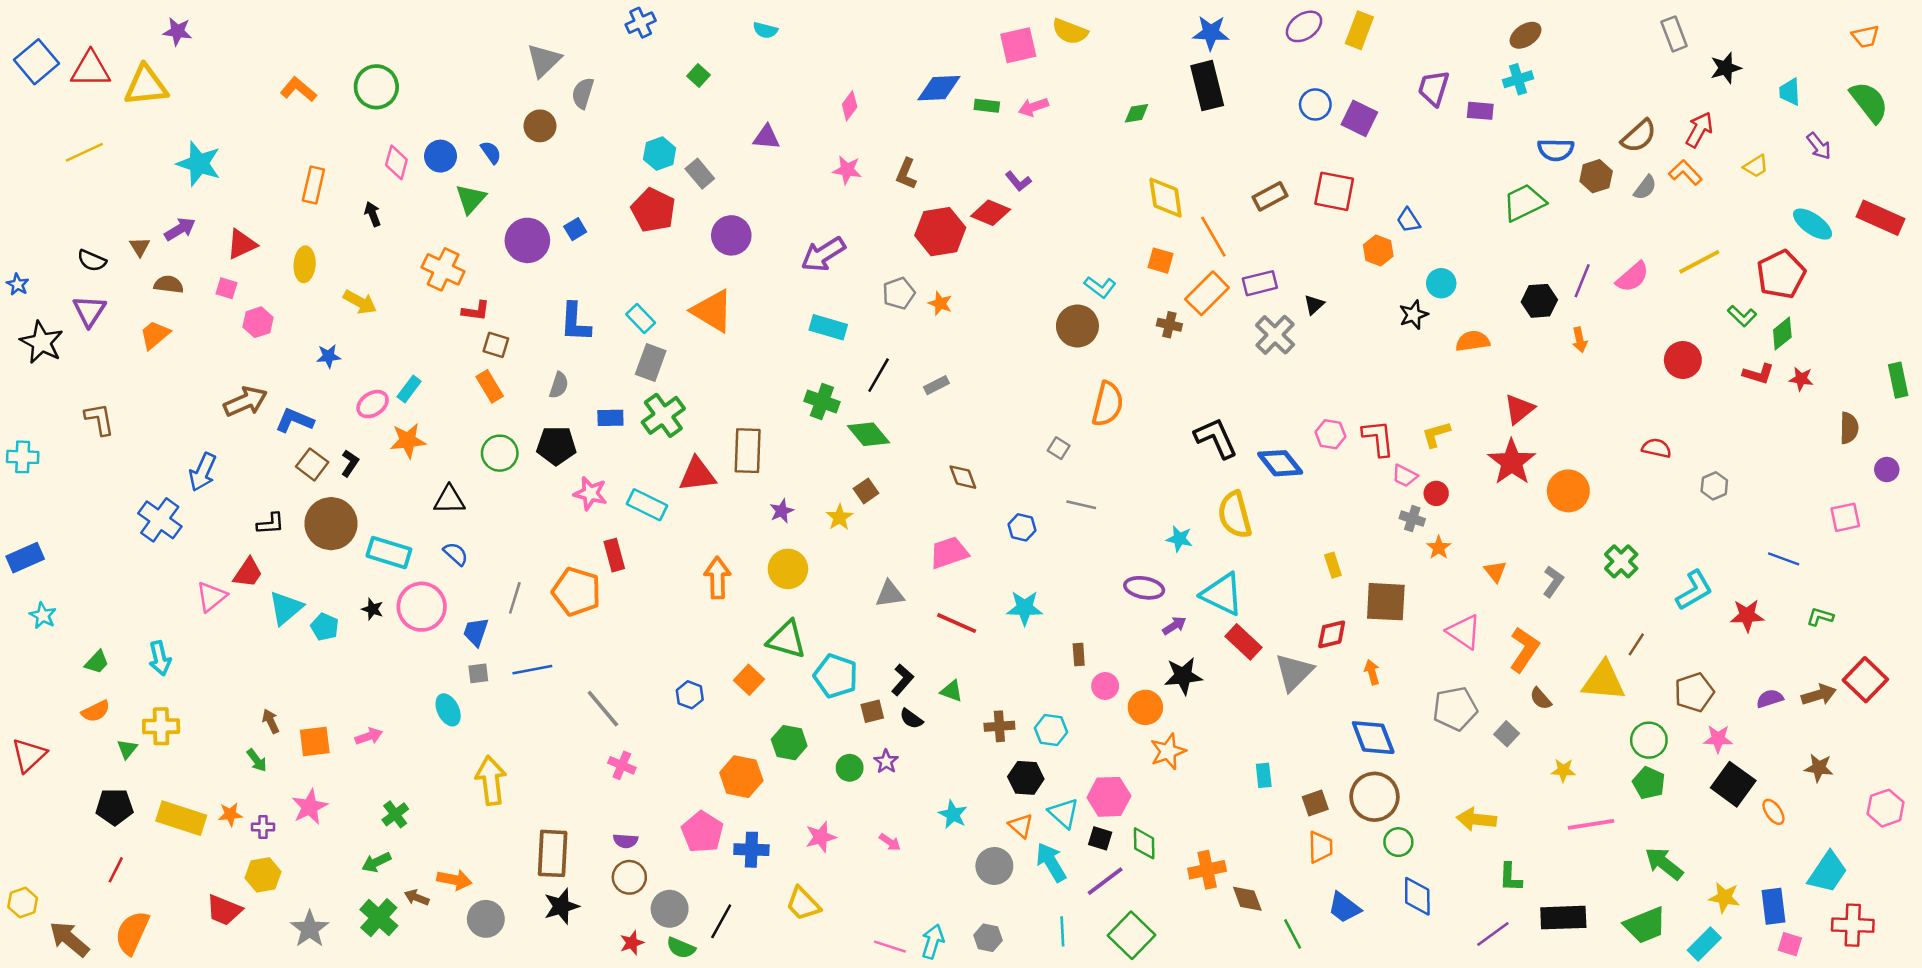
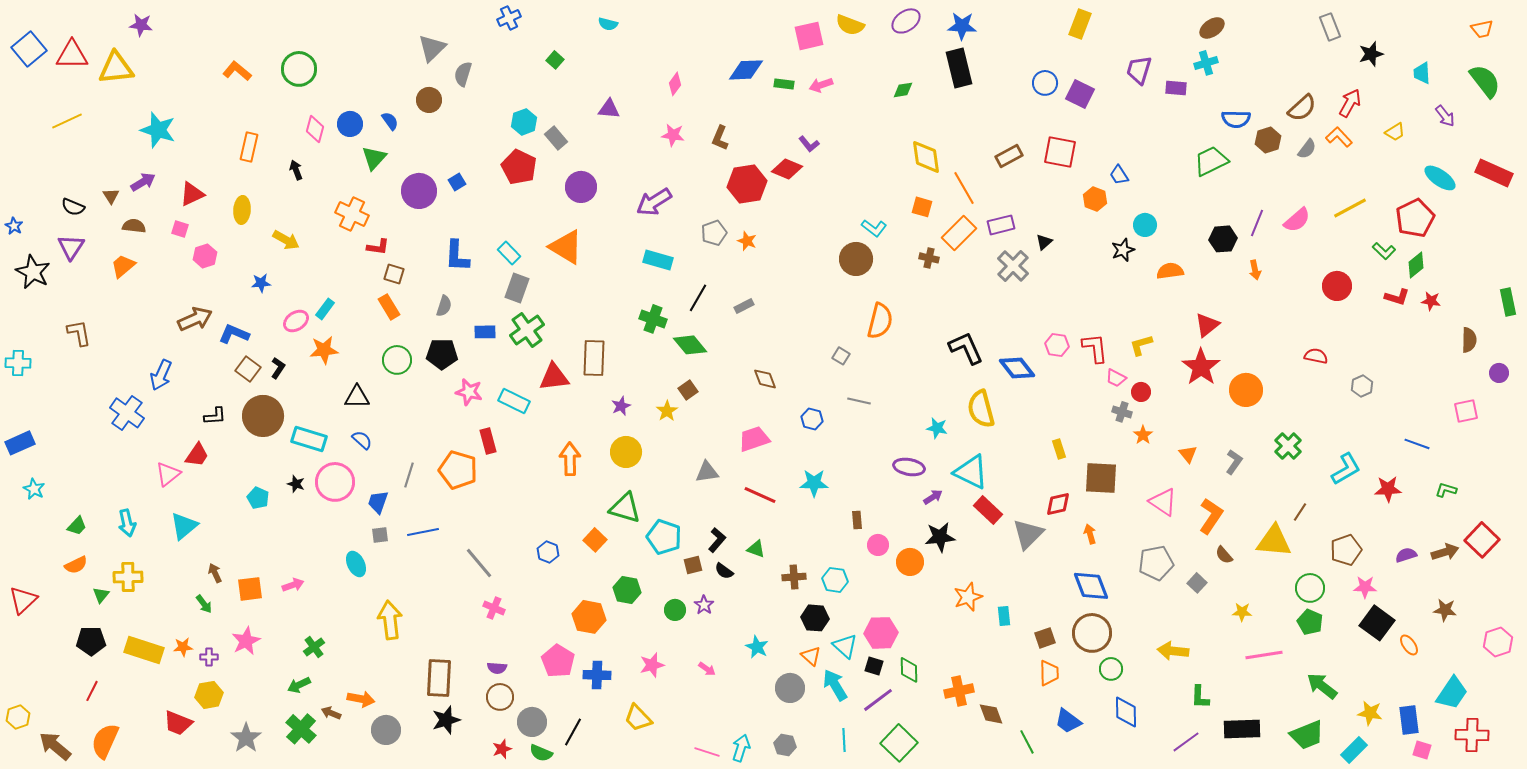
purple ellipse: (1304, 26) -> (906, 21), moved
cyan triangle: (286, 608) -> (184, 526), moved
orange star: (1168, 751) -> (968, 597), moved

